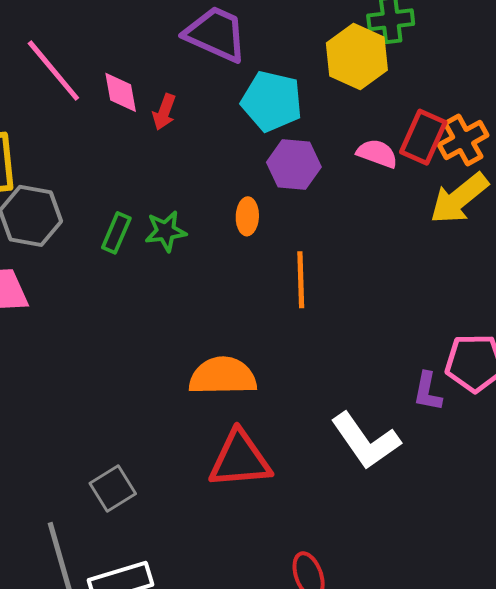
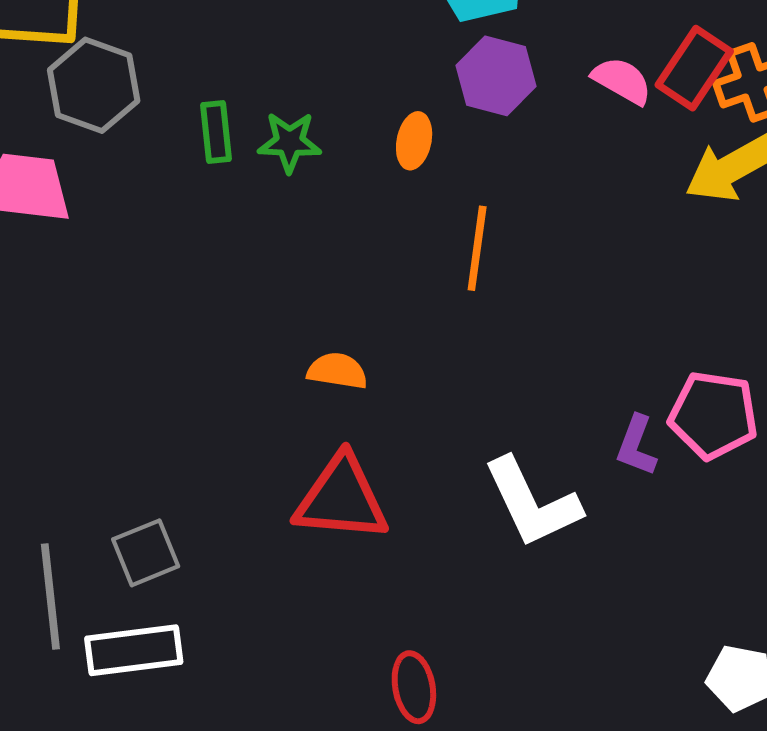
green rectangle: (116, 233) -> (216, 132), turned -39
orange semicircle: (223, 376) -> (337, 371), size x0.6
gray square: (113, 488) -> (146, 553), moved

